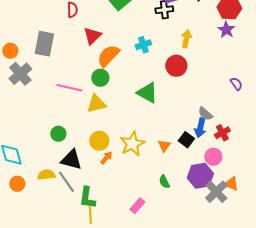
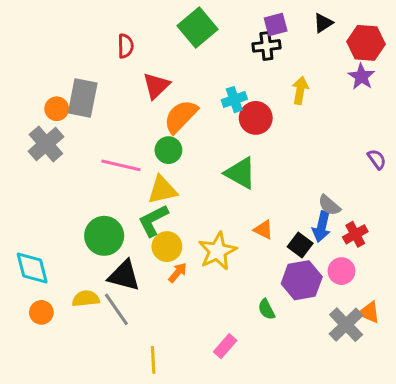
orange circle: (10, 51) -> (57, 109), moved
red circle: (176, 66) -> (256, 118), moved
green circle: (58, 134) -> (104, 236), size x1.6
orange triangle: (164, 146) -> (263, 230), moved, turned -40
purple hexagon: (200, 176) -> (302, 280), moved
green L-shape: (87, 198) -> (153, 221), moved, turned 55

